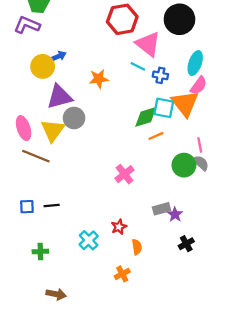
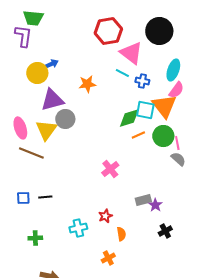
purple L-shape: (27, 25) -> (23, 36), turned 75
green circle: (184, 165) -> (163, 136), moved
cyan cross: (89, 240) -> (78, 228), turned 30

